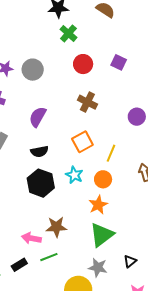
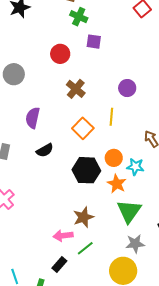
green cross: (68, 33) -> (79, 17), moved
brown cross: (87, 102) -> (76, 89), turned 30
yellow line: (111, 153) -> (111, 117), moved
cyan star: (74, 175) -> (135, 167), moved
black hexagon: (41, 183) -> (86, 170), moved

